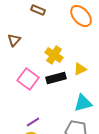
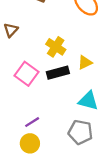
cyan triangle: (83, 103) -> (88, 101), turned 30

